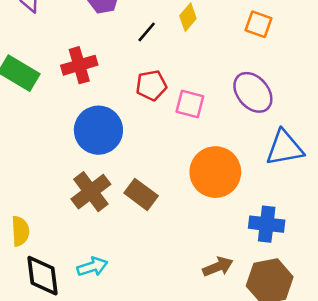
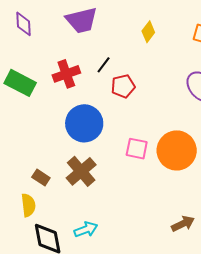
black line: (147, 32) -> (104, 65), moved
pink square: (190, 104) -> (137, 149), moved
brown rectangle: (141, 194) -> (41, 177), moved, size x0.7

